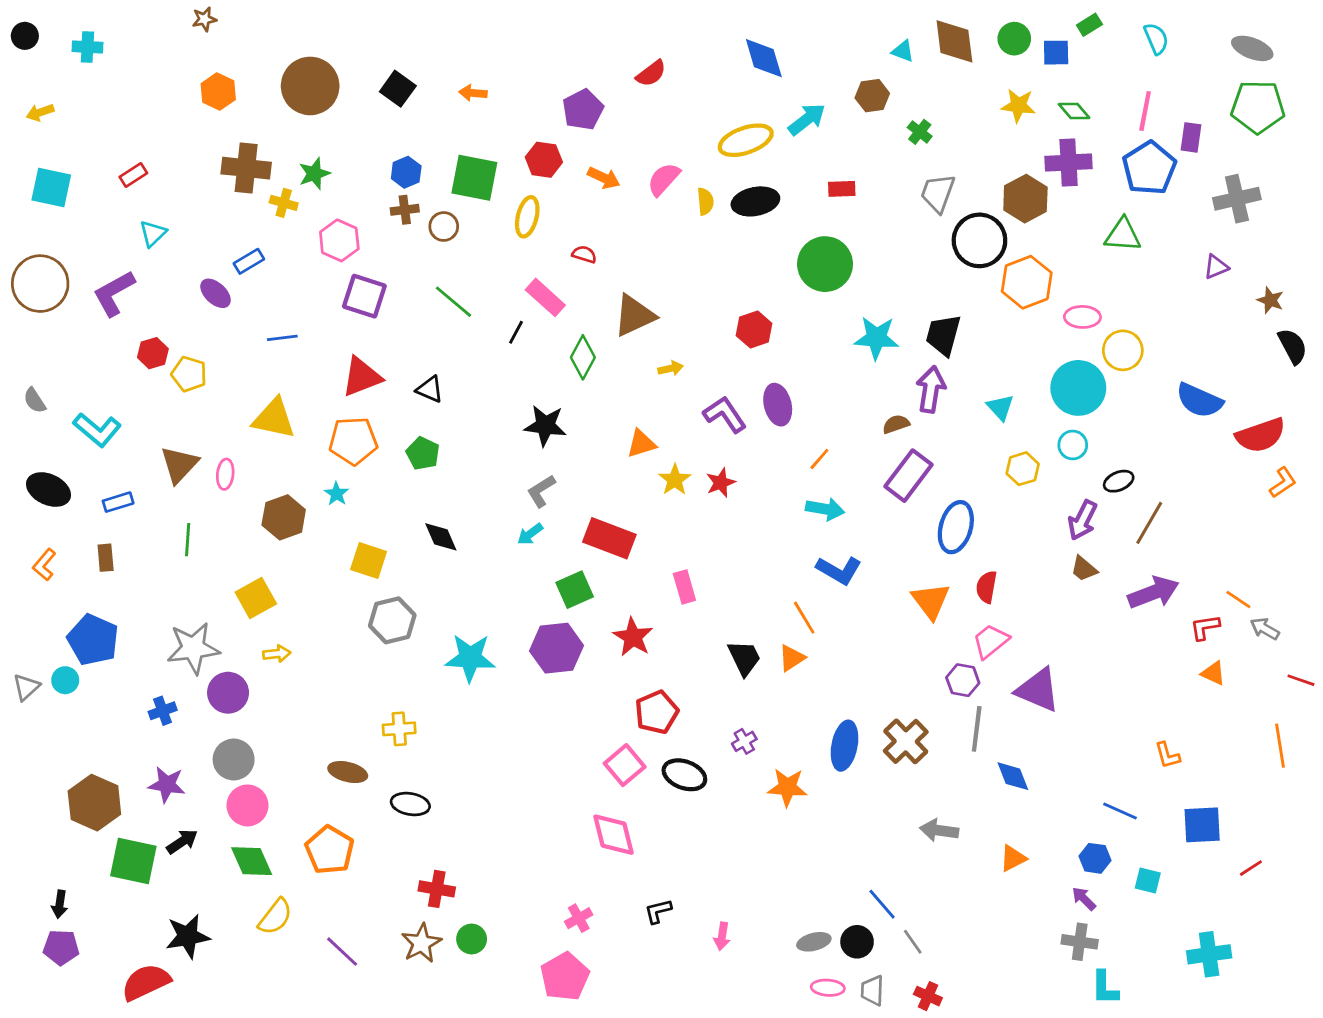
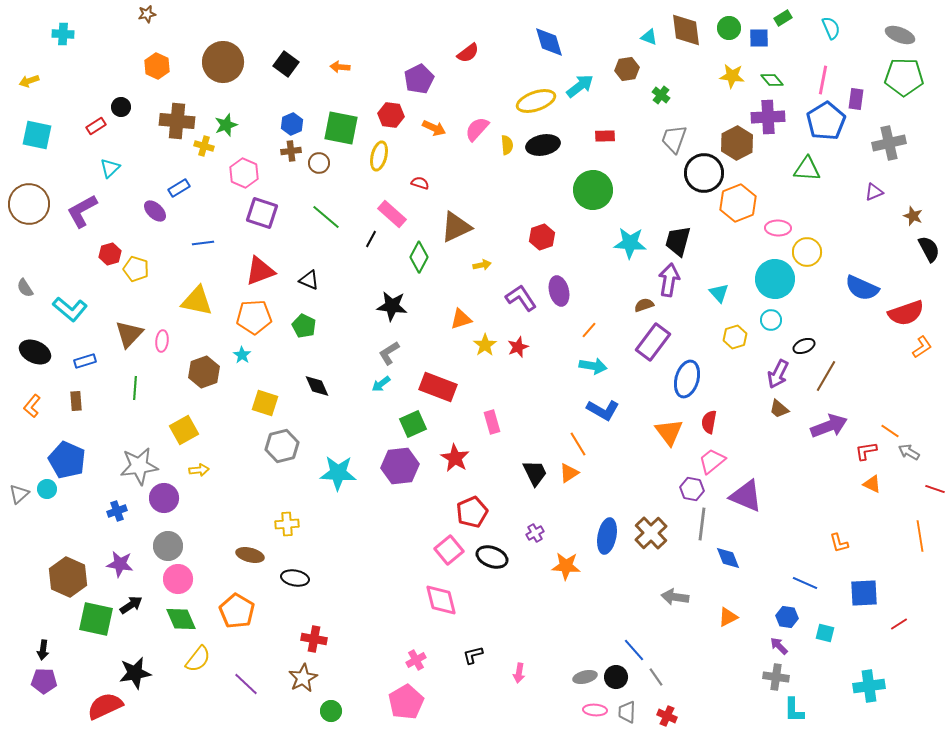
black circle: (25, 36) -> (121, 107), moved
green circle: (472, 939) -> (331, 711), moved

